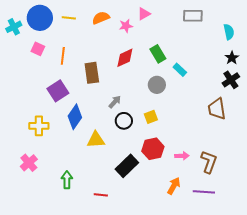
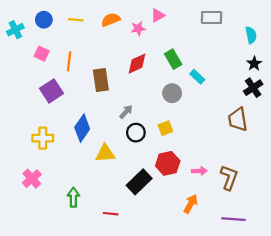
blue circle: (40, 18) -> (44, 20), size x0.6
purple square: (58, 91) -> (52, 91), moved
purple line: (204, 192) -> (233, 219), moved

